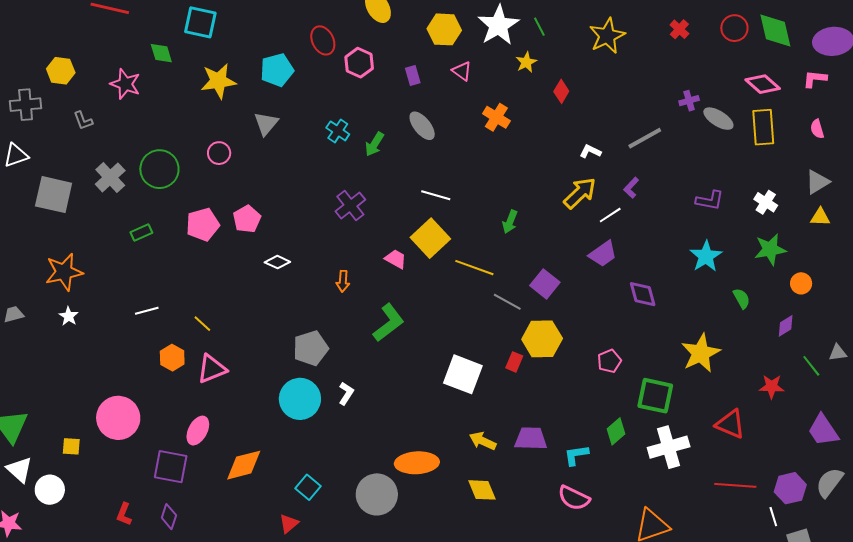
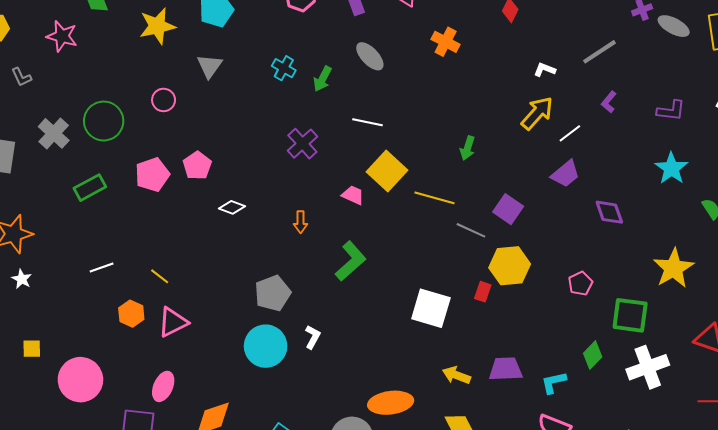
purple L-shape: (631, 188) -> (609, 102), moved
white line: (436, 195) -> (367, 122), moved
green rectangle: (141, 233) -> (90, 188), size x1.4
yellow square: (71, 446) -> (32, 349), moved

